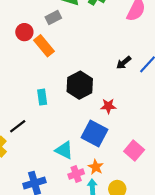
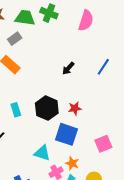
black arrow: (124, 63) -> (68, 68), moved
black hexagon: (80, 85) -> (47, 108), moved
pink square: (134, 151) -> (103, 144), turned 36

